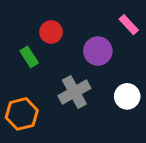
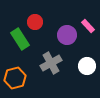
pink rectangle: (129, 25) -> (88, 26), moved
green rectangle: (29, 57) -> (20, 39), size x1.5

